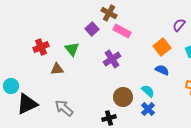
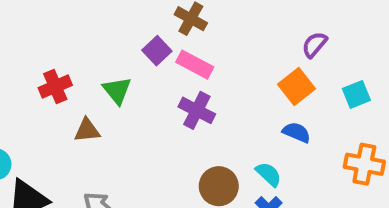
purple semicircle: (179, 25) -> (314, 45), moved
pink rectangle: (122, 31) -> (195, 65), moved
purple cross: (112, 59) -> (197, 110), turned -30

